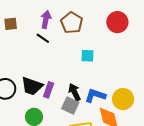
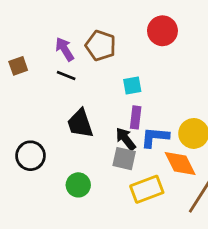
purple arrow: (46, 20) -> (65, 49), turned -30
black trapezoid: (32, 86) -> (80, 123), moved, turned 65
purple rectangle: (49, 90) -> (136, 117), moved

